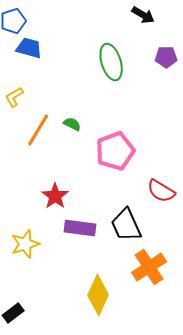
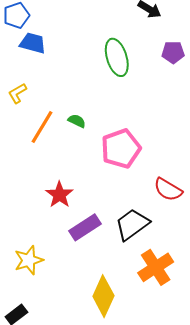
black trapezoid: (126, 225) -> (132, 224), turned 78
purple rectangle: (80, 228) -> (85, 227), turned -40
yellow star: (25, 244) -> (29, 260), moved

